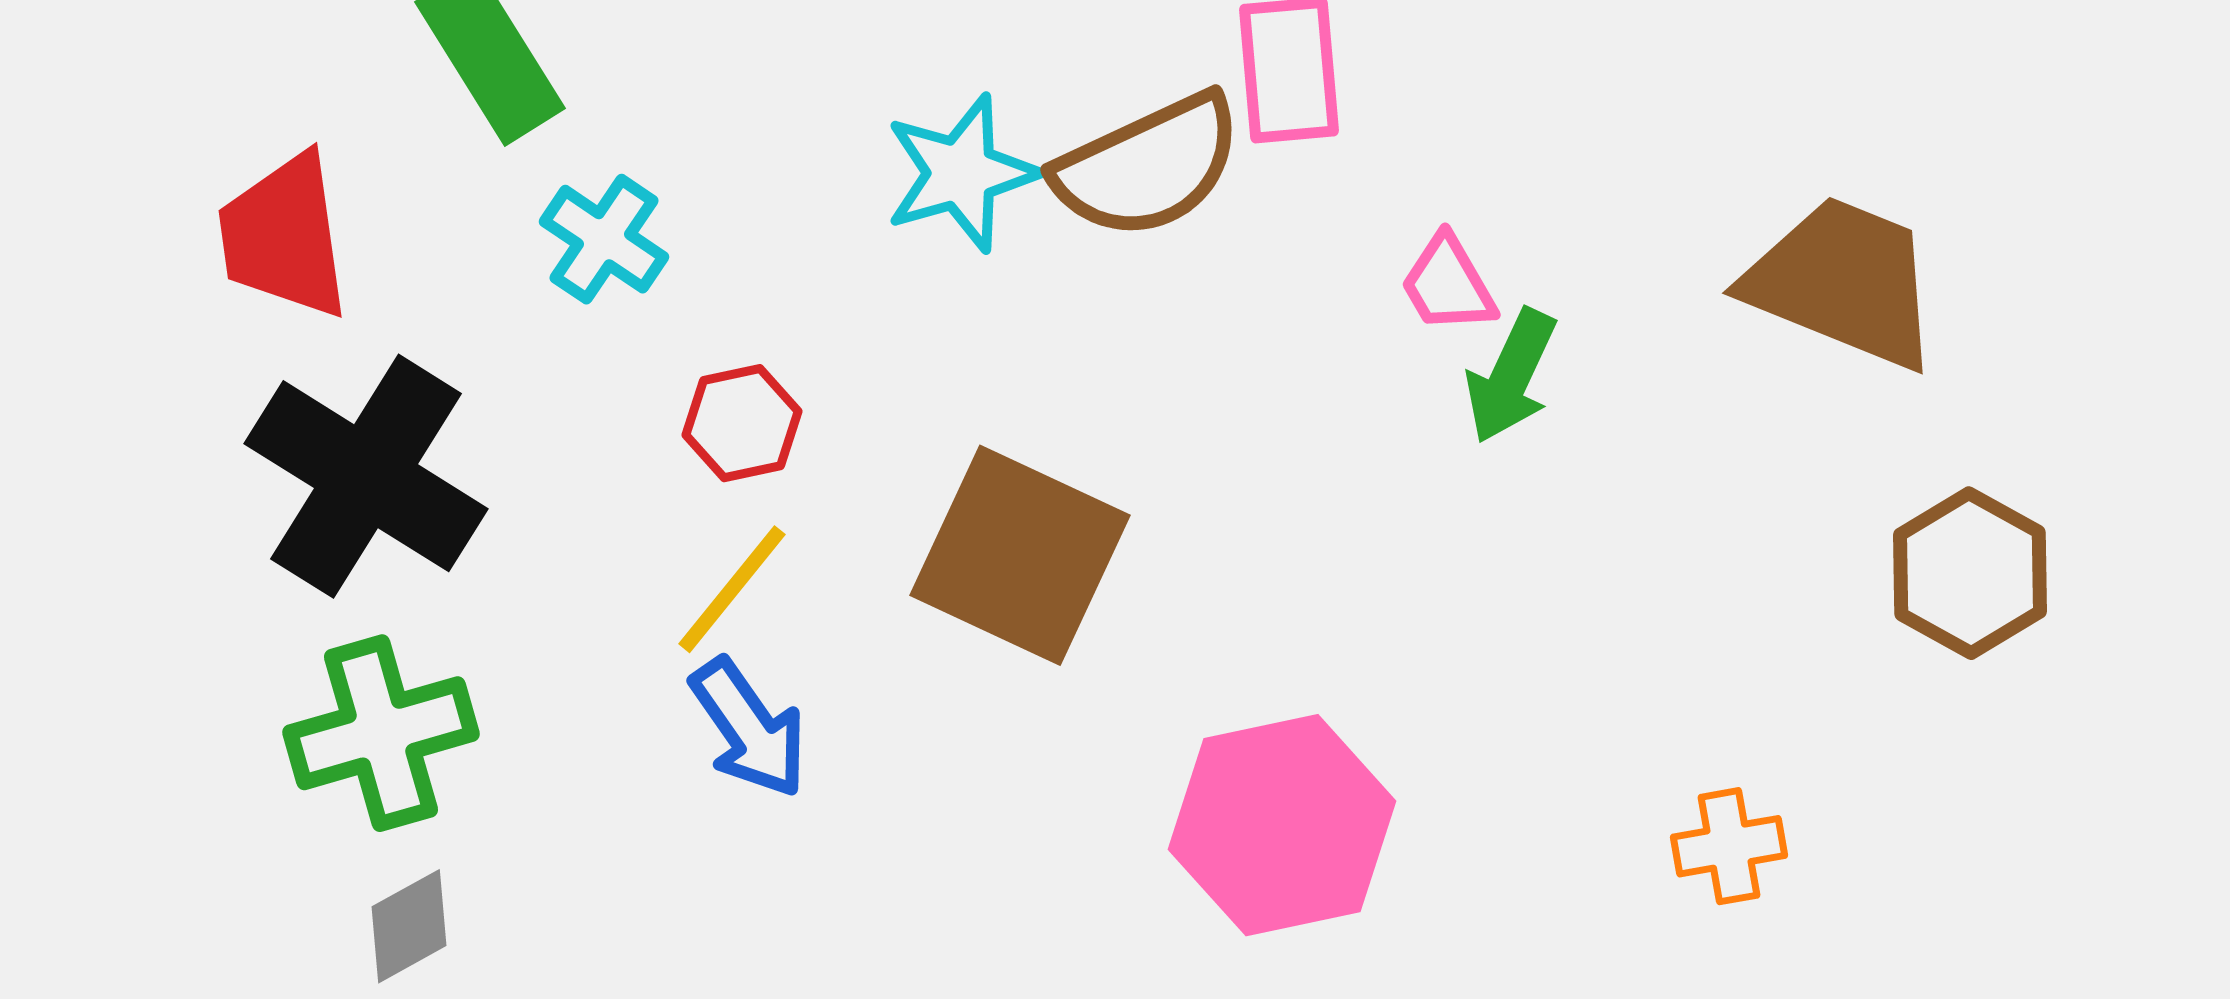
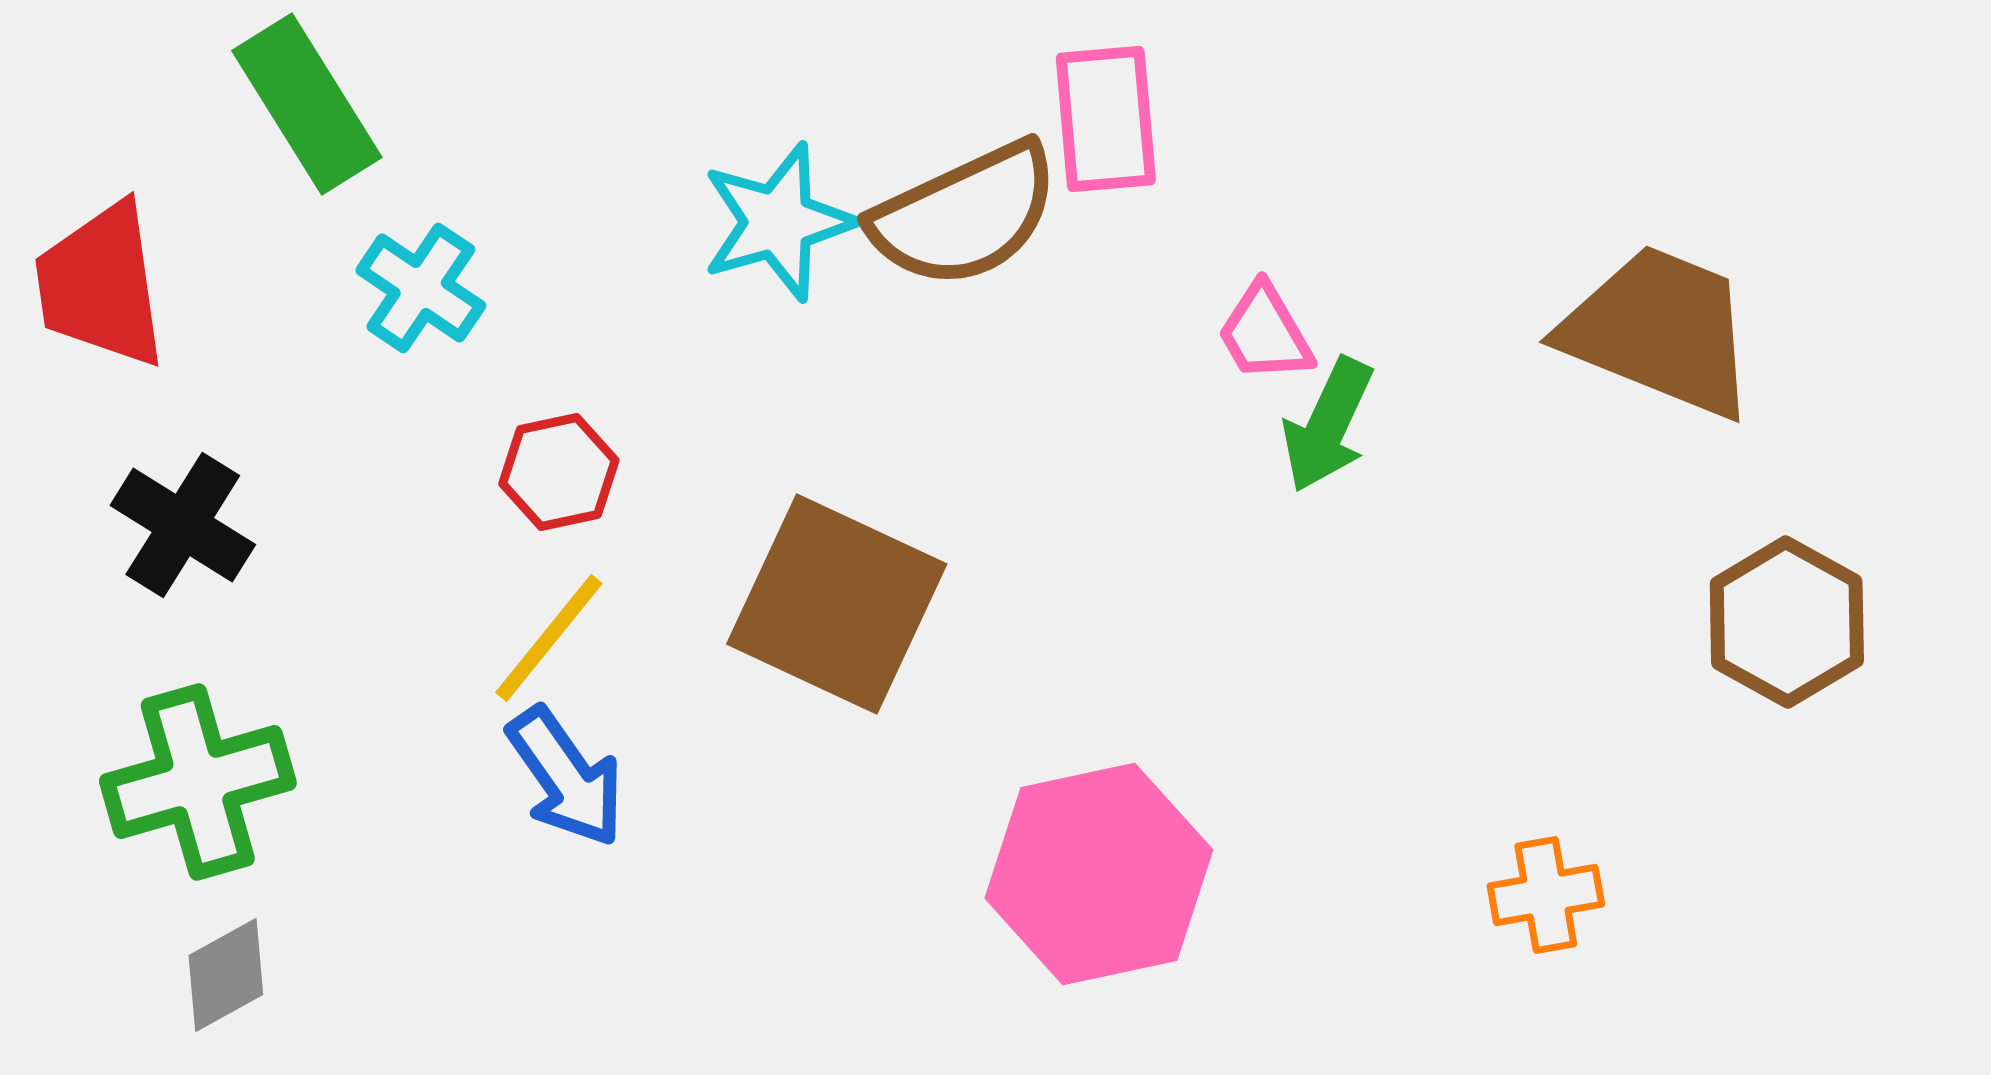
black cross: (366, 476) -> (183, 525), size x0.6

